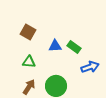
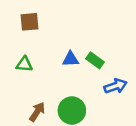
brown square: (28, 32) -> (29, 22), moved, turned -35
green triangle: (29, 62) -> (24, 64), moved

